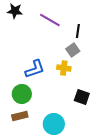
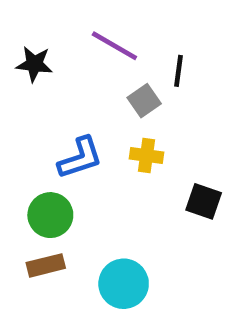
black star: (15, 11) -> (34, 64), moved
gray square: (73, 50) -> (144, 101), moved
black square: (82, 97) -> (204, 201), moved

